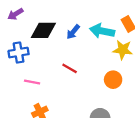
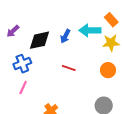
pink line: (32, 82) -> (23, 88), moved, turned -64

